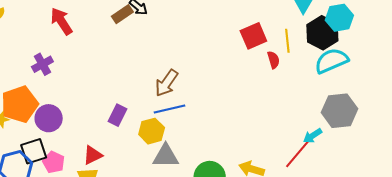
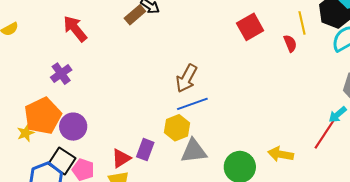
red square: (253, 36) -> (250, 27), moved
purple rectangle: (118, 115) -> (145, 150), moved
black square: (34, 151) -> (62, 161), turned -32

